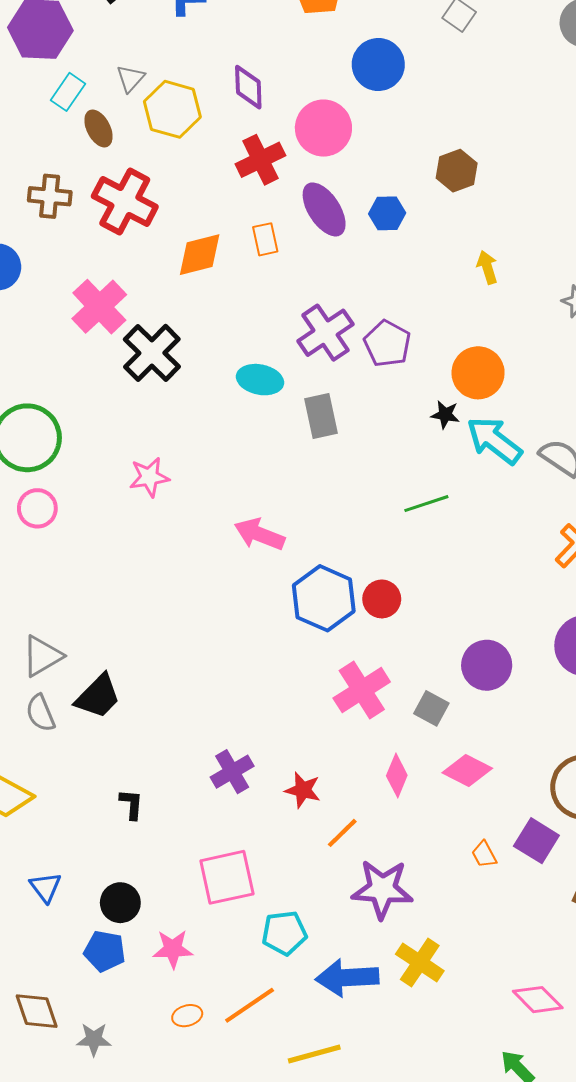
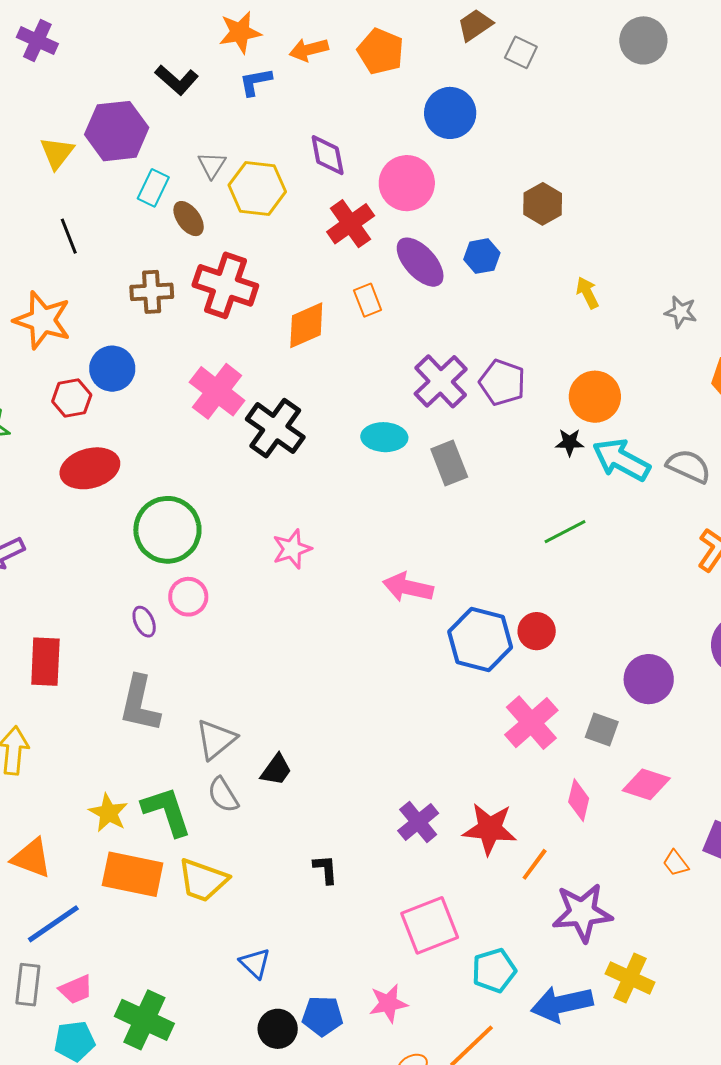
black trapezoid: (98, 696) -> (276, 770), size x0.7
red star: (303, 790) -> (490, 829), size x1.5
black circle: (120, 903) -> (278, 1029), moved

